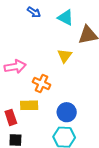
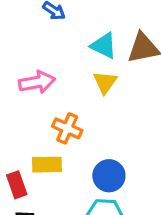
cyan triangle: (66, 18) -> (104, 46), moved
pink arrow: (15, 67) -> (37, 82), moved

